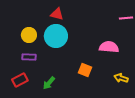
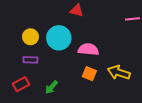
red triangle: (57, 14) -> (77, 11), moved
pink semicircle: (109, 47) -> (88, 49), moved
yellow arrow: (121, 78) -> (119, 73), moved, size x1.5

